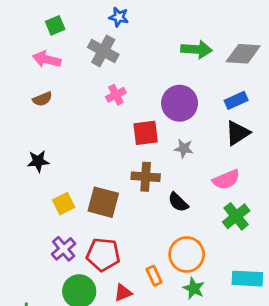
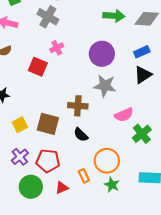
red square: (146, 133) -> (38, 67), moved, turned 30
gray star: (184, 148) -> (105, 86), size x1.6
pink semicircle: (226, 180) -> (124, 115), moved
black semicircle: (178, 202) -> (81, 135), moved

